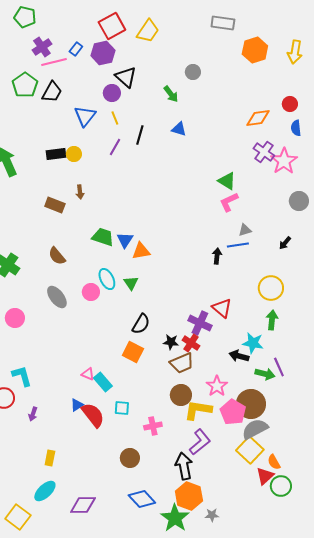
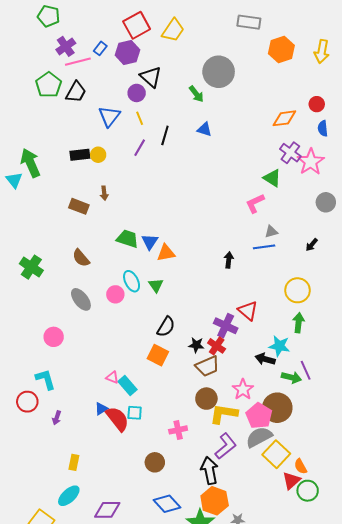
gray circle: (193, 72) -> (219, 72), size x2.0
green triangle: (227, 181) -> (272, 178), moved
black arrow: (217, 256) -> (229, 260), moved
pink circle: (15, 318) -> (54, 337), moved
cyan square: (122, 408) -> (135, 413), moved
gray semicircle: (255, 429) -> (259, 437), moved

